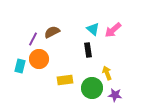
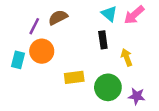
yellow arrow: (107, 73) -> (127, 57), moved

